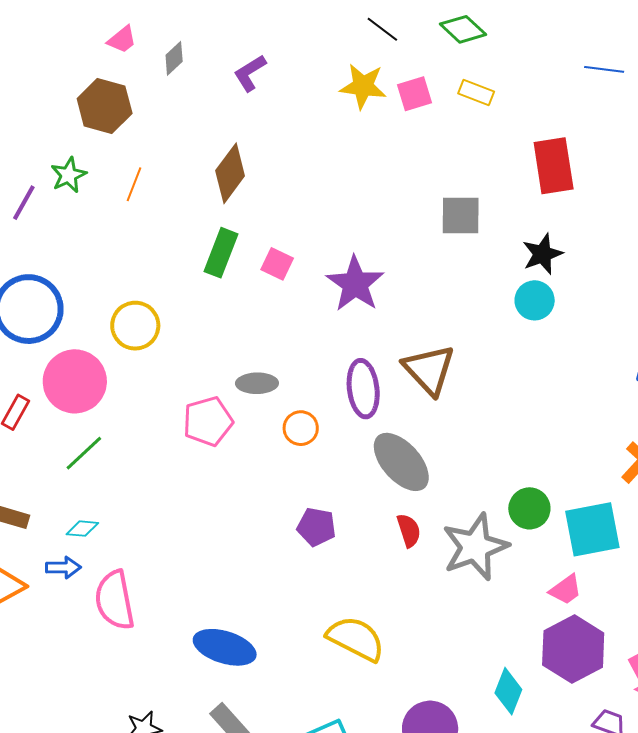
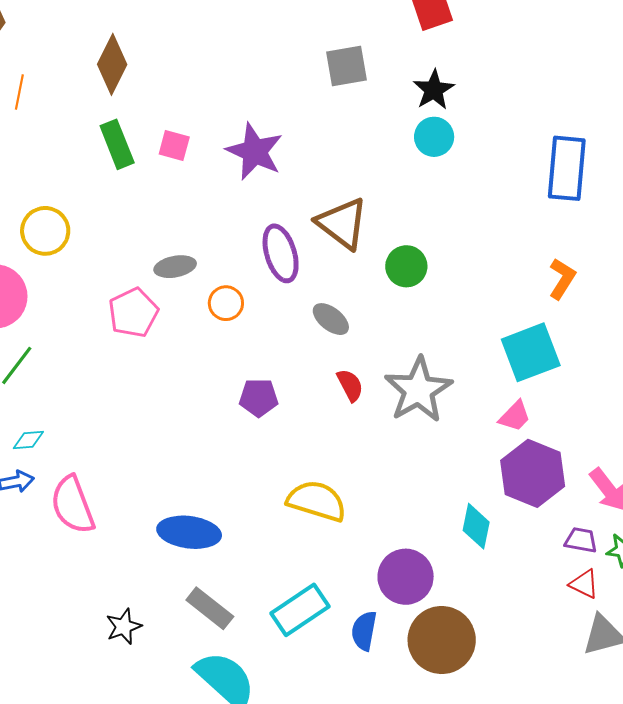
green rectangle: (221, 253) -> (117, 144), turned -33
gray ellipse: (401, 462) -> (331, 319), size x0.6
green circle: (529, 508) -> (406, 266), moved

